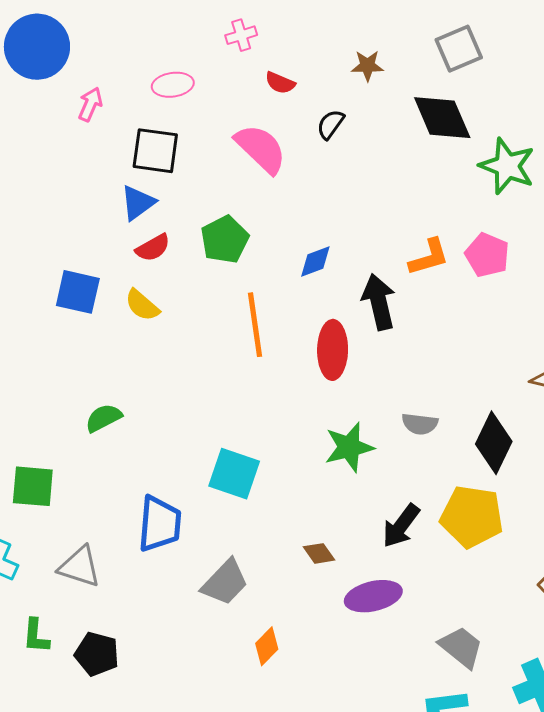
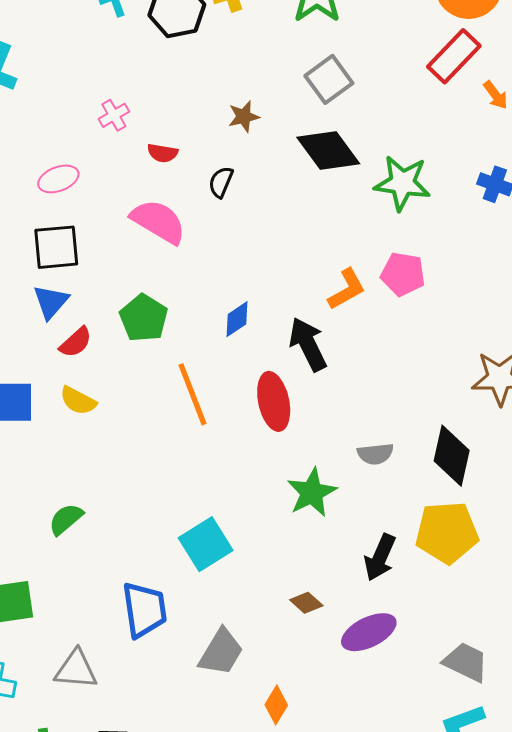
cyan square: (234, 474) -> (206, 544), turned -38

